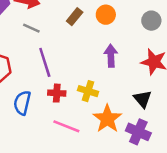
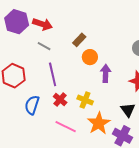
orange circle: (106, 15) -> (90, 57), moved
red cross: (57, 93) -> (60, 100), turned 32

